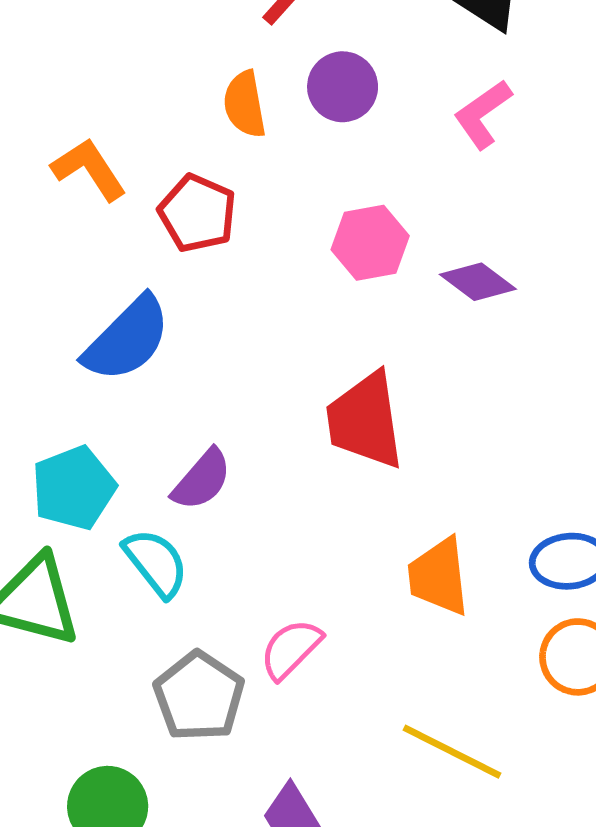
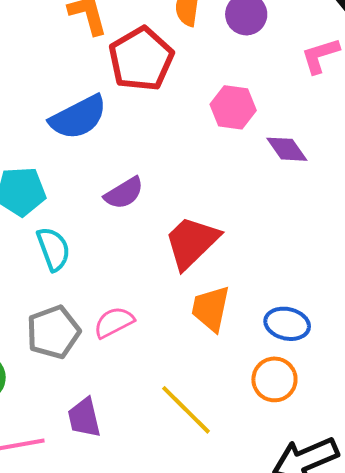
red pentagon: (197, 213) -> (141, 59), size x1.4
red trapezoid: (365, 420) -> (192, 242), moved, turned 36
purple semicircle: (202, 480) -> (124, 193), moved

